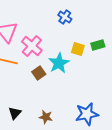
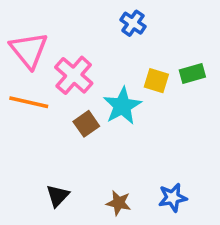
black triangle: (15, 113) -> (58, 196), moved
blue star: (87, 114) -> (173, 198), size x0.7
brown star: (46, 117) -> (119, 203), moved

